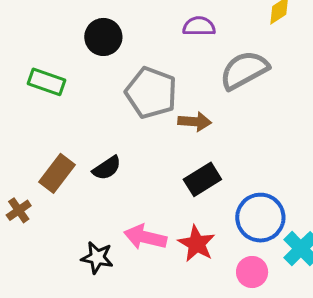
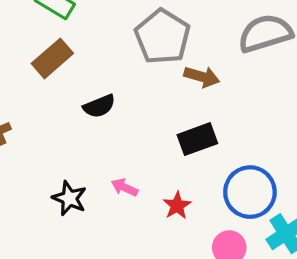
brown rectangle: (57, 173) -> (52, 58), moved
pink arrow: (145, 237) -> (124, 187), size x0.6
red star: (197, 244) -> (177, 206), size x0.7

